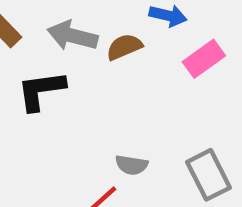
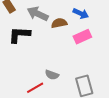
pink rectangle: (204, 59) -> (82, 37), moved

